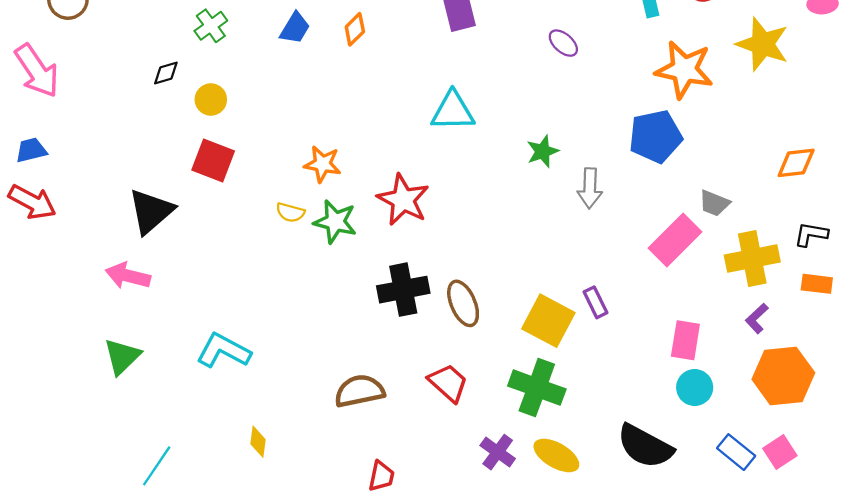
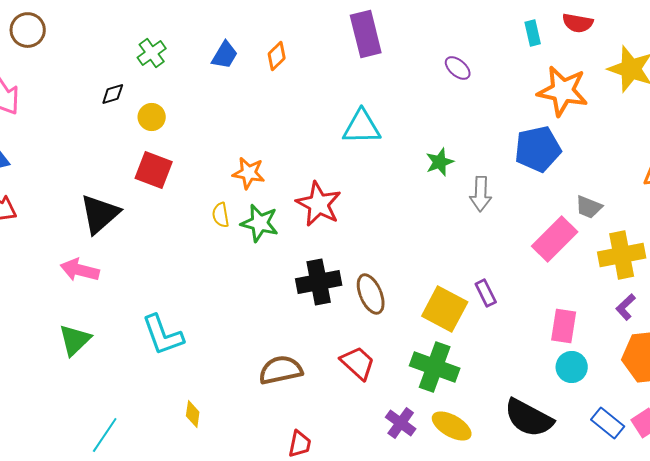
yellow semicircle: (290, 212) -> (221, 215), turned 65
cyan L-shape: (223, 351) -> (163, 335), turned -138

